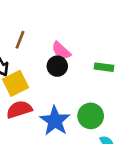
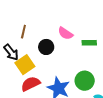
pink semicircle: (61, 51) -> (65, 33), moved
black circle: (57, 66) -> (46, 47), moved

